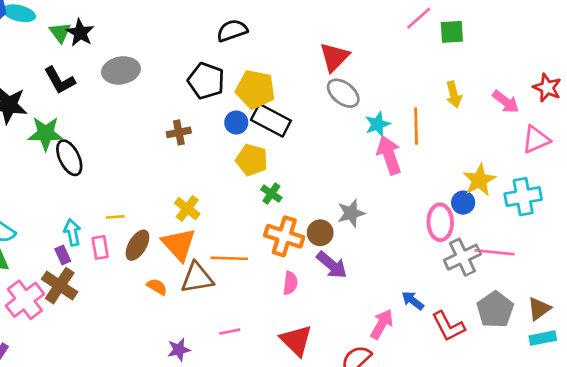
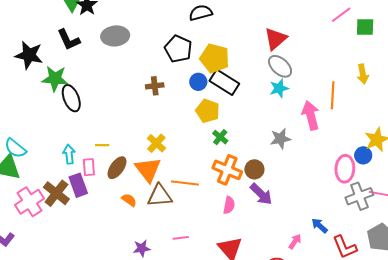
cyan star: (377, 124) -> (279, 88), moved
gray star: (351, 213) -> (280, 139), moved
purple rectangle: (63, 255) -> (78, 185), moved, size x1.6
pink arrow: (382, 324) -> (295, 241), size x0.7

